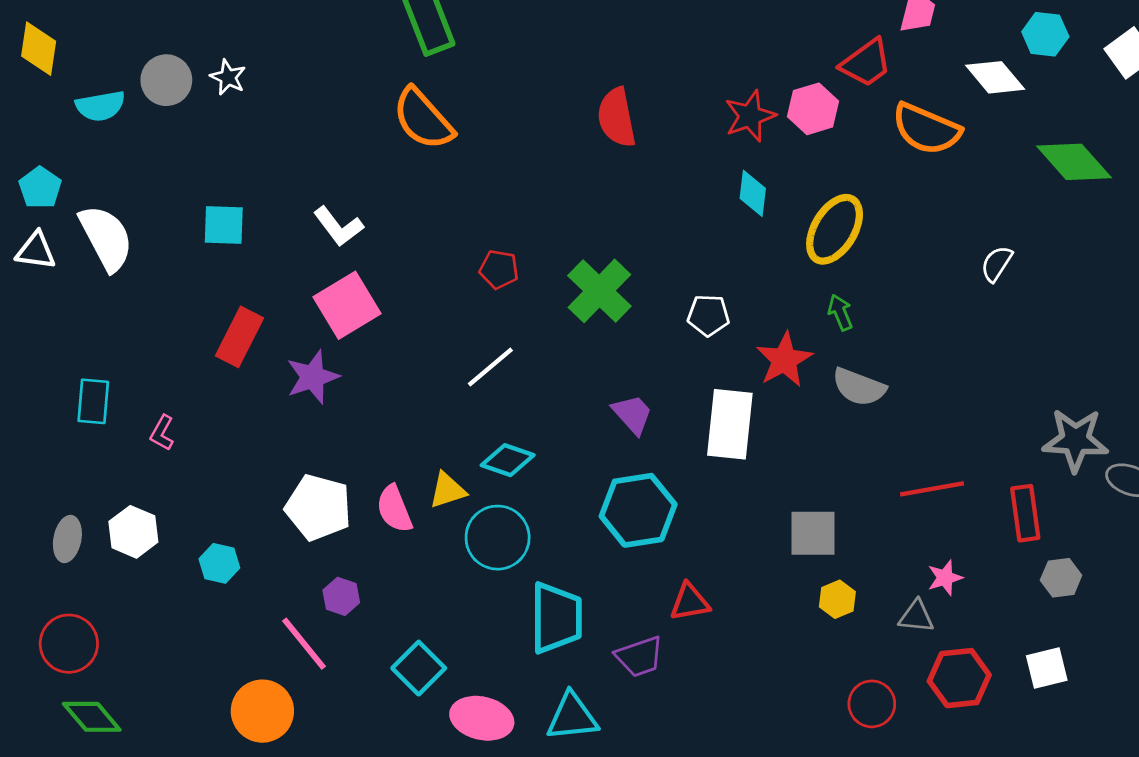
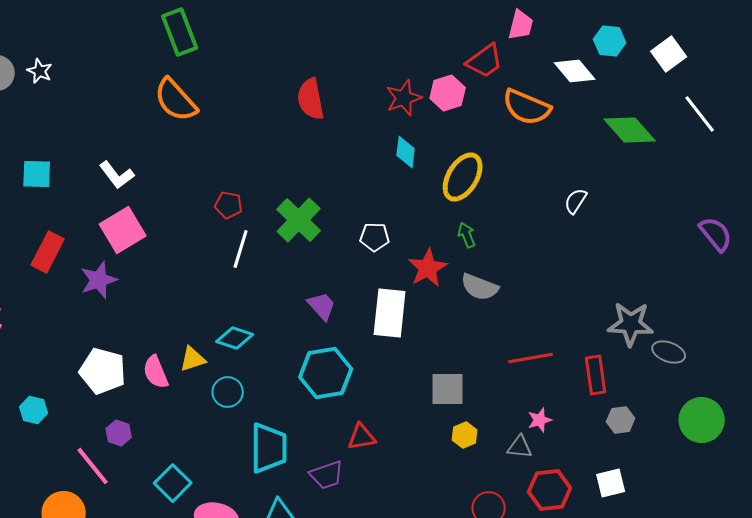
white line: (490, 367) -> (241, 249), moved, turned -33
cyan circle: (498, 538) -> (228, 392), size x0.7

